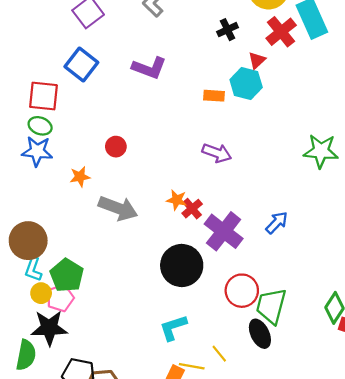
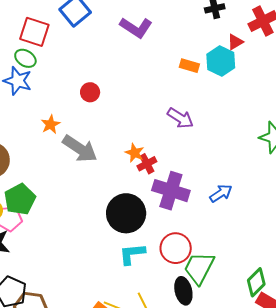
orange star: (80, 177) -> (51, 124), moved, turned -30
purple cross: (224, 231) -> (171, 191), turned -33
cyan L-shape: (173, 328) -> (132, 254), moved

